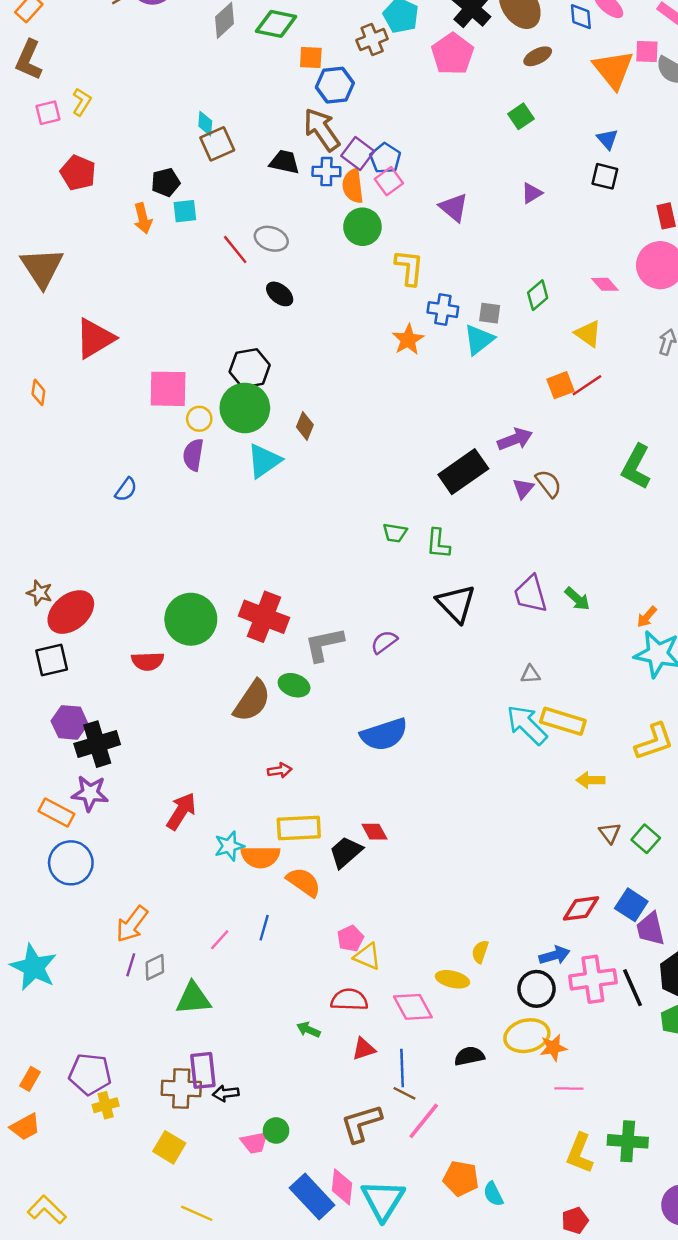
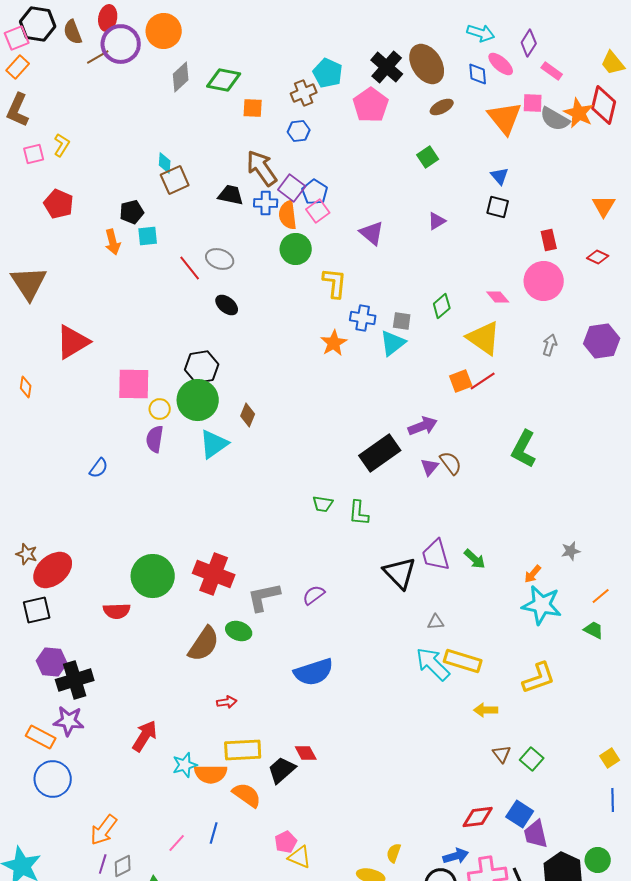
blue hexagon: (335, 85) -> (299, 131), moved, size x0.7
yellow triangle: (588, 334) -> (484, 338), size x1.5
black triangle: (456, 604) -> (400, 573), moved

